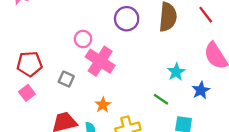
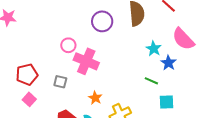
cyan star: (176, 72) -> (154, 49), moved
blue star: (201, 90) -> (168, 63), moved
green line: (161, 99) -> (151, 81), moved

